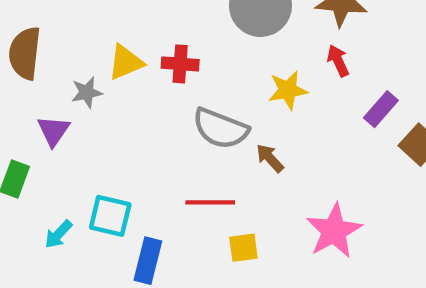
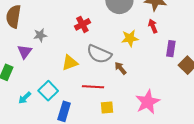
yellow triangle: (126, 62) -> (70, 63), moved
red cross: (180, 64) -> (82, 24), turned -35
purple rectangle: (381, 109) -> (171, 49), turned -35
cyan square: (110, 216) -> (48, 91), turned 30

